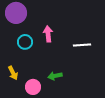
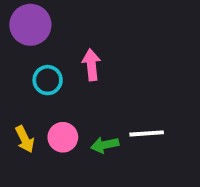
white line: (82, 45) -> (147, 133), moved
pink circle: (33, 87) -> (63, 137), moved

